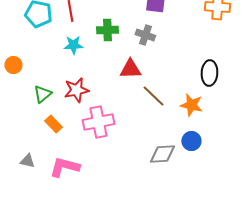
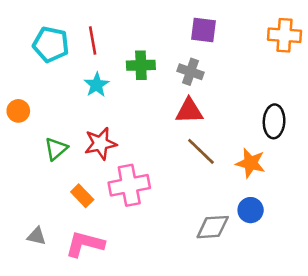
cyan star: (73, 45) -> (97, 85), turned -30
red triangle: (130, 69) -> (189, 111), moved
orange rectangle: (53, 124) -> (82, 196), moved

